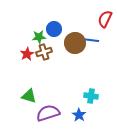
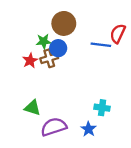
red semicircle: (105, 19) -> (118, 34), moved
blue circle: (54, 29) -> (58, 48), moved
brown circle: (75, 43) -> (64, 23), moved

